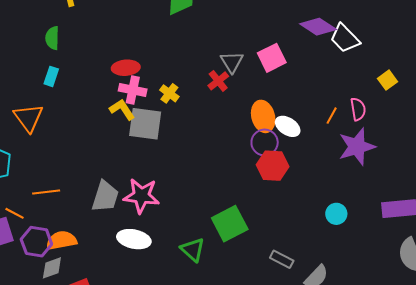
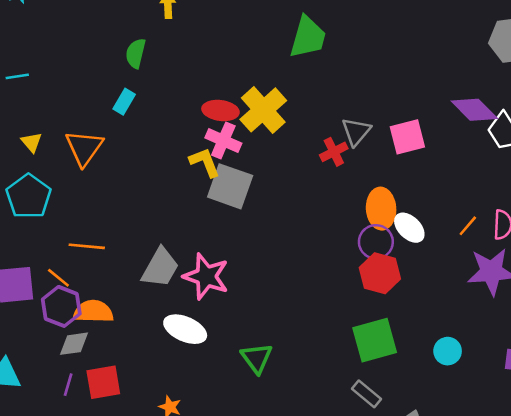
yellow cross: (169, 93) -> (263, 110), moved, size x1.8
orange line: (15, 213) -> (58, 278), moved
green square: (230, 224) -> (375, 340), moved

